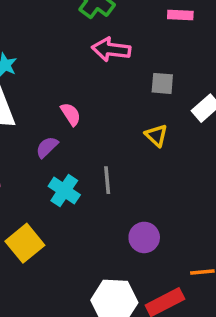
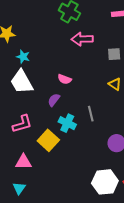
pink semicircle: (71, 114) -> (65, 79), turned 152
yellow square: (25, 243) -> (48, 140), moved

